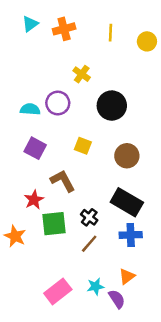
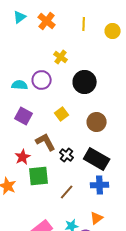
orange cross: (64, 29) -> (47, 21), turned -36
yellow square: (83, 146) -> (62, 114), turned 32
black cross: (89, 217) -> (67, 155), moved

